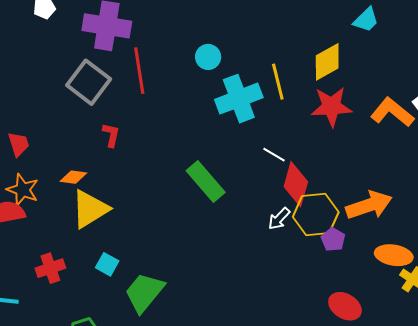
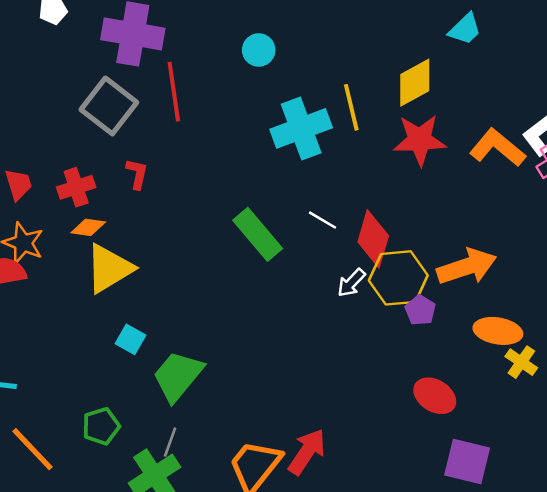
cyan circle: (208, 57) -> (259, 50), moved
white line: (274, 155) -> (323, 220), moved
red cross: (50, 268) -> (76, 187), moved

